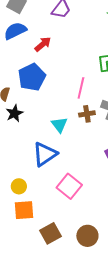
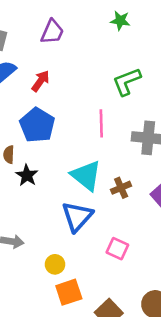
brown cross: (87, 114) -> (121, 188), moved
cyan triangle: (59, 125) -> (86, 175), size x1.5
pink square: (69, 186) -> (117, 249), size x0.7

